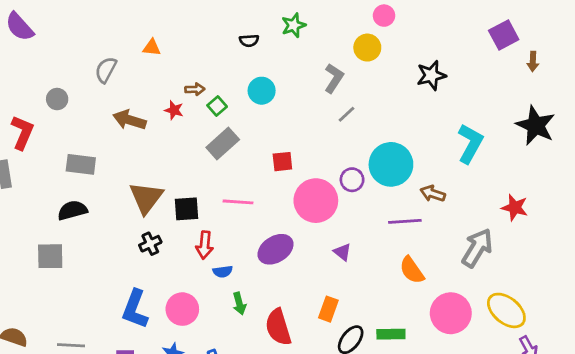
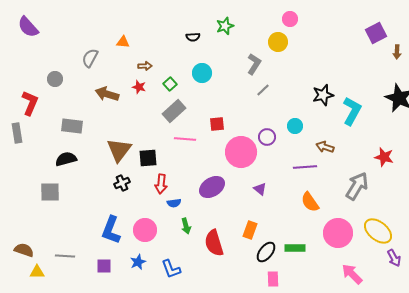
black star: (431, 75) -> (323, 95), moved
brown arrow: (195, 89) -> (145, 66), moved
cyan circle: (391, 164) -> (295, 126), size x0.5
pink line: (238, 202) -> (185, 139), moved

